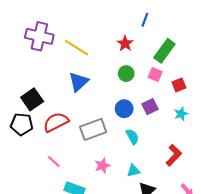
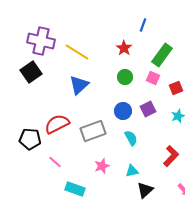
black square: (32, 99) -> (31, 72), moved
black pentagon: (22, 124) -> (30, 139), moved

